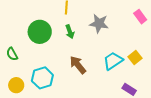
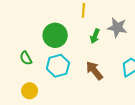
green arrow: (70, 32) -> (95, 36), moved, turned 40
cyan hexagon: (42, 78) -> (58, 66), moved

